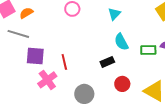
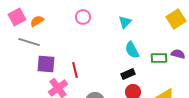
black rectangle: (107, 62) -> (128, 74), moved

